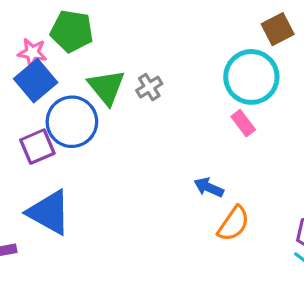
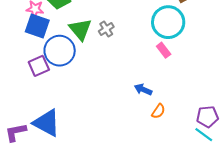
blue square: (36, 81) -> (37, 26), turned -30
blue triangle: (49, 212) -> (47, 123), moved
orange semicircle: (233, 224) -> (158, 111), size x0.7

